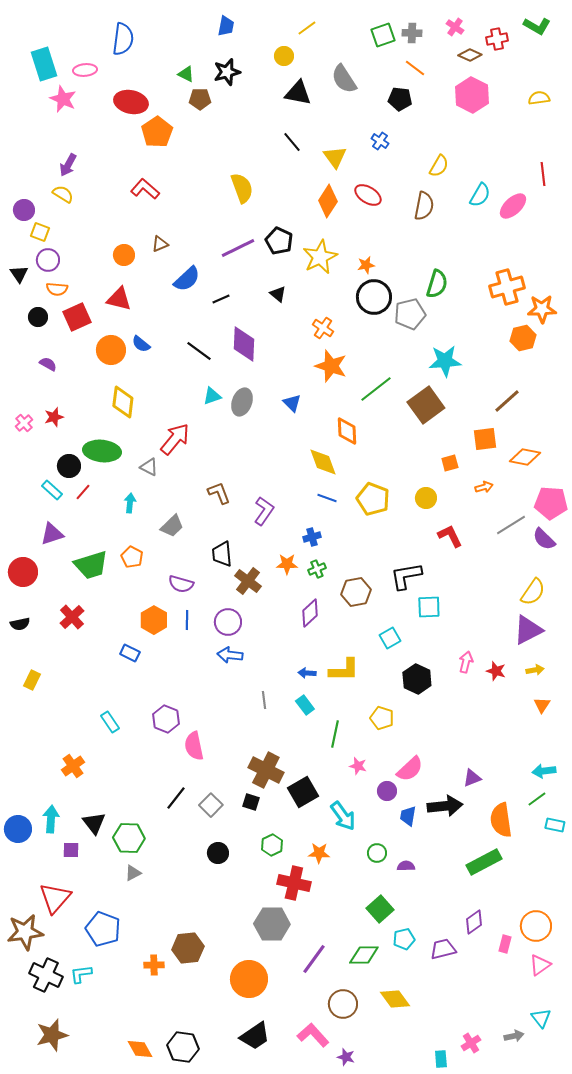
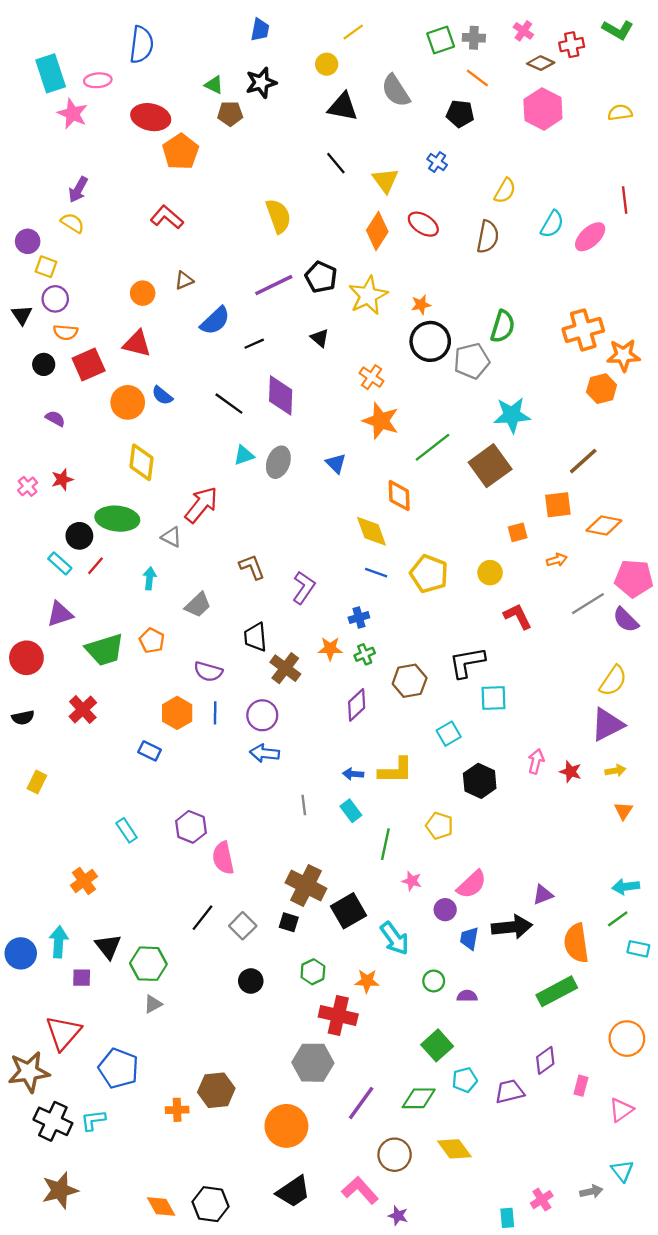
orange circle: (536, 926) -> (627, 1039), moved

